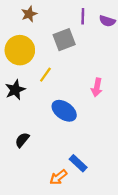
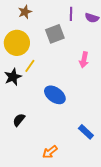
yellow line: (45, 75) -> (30, 66), moved
pink arrow: (97, 87) -> (84, 60), moved
blue rectangle: (78, 163) -> (86, 132), moved

